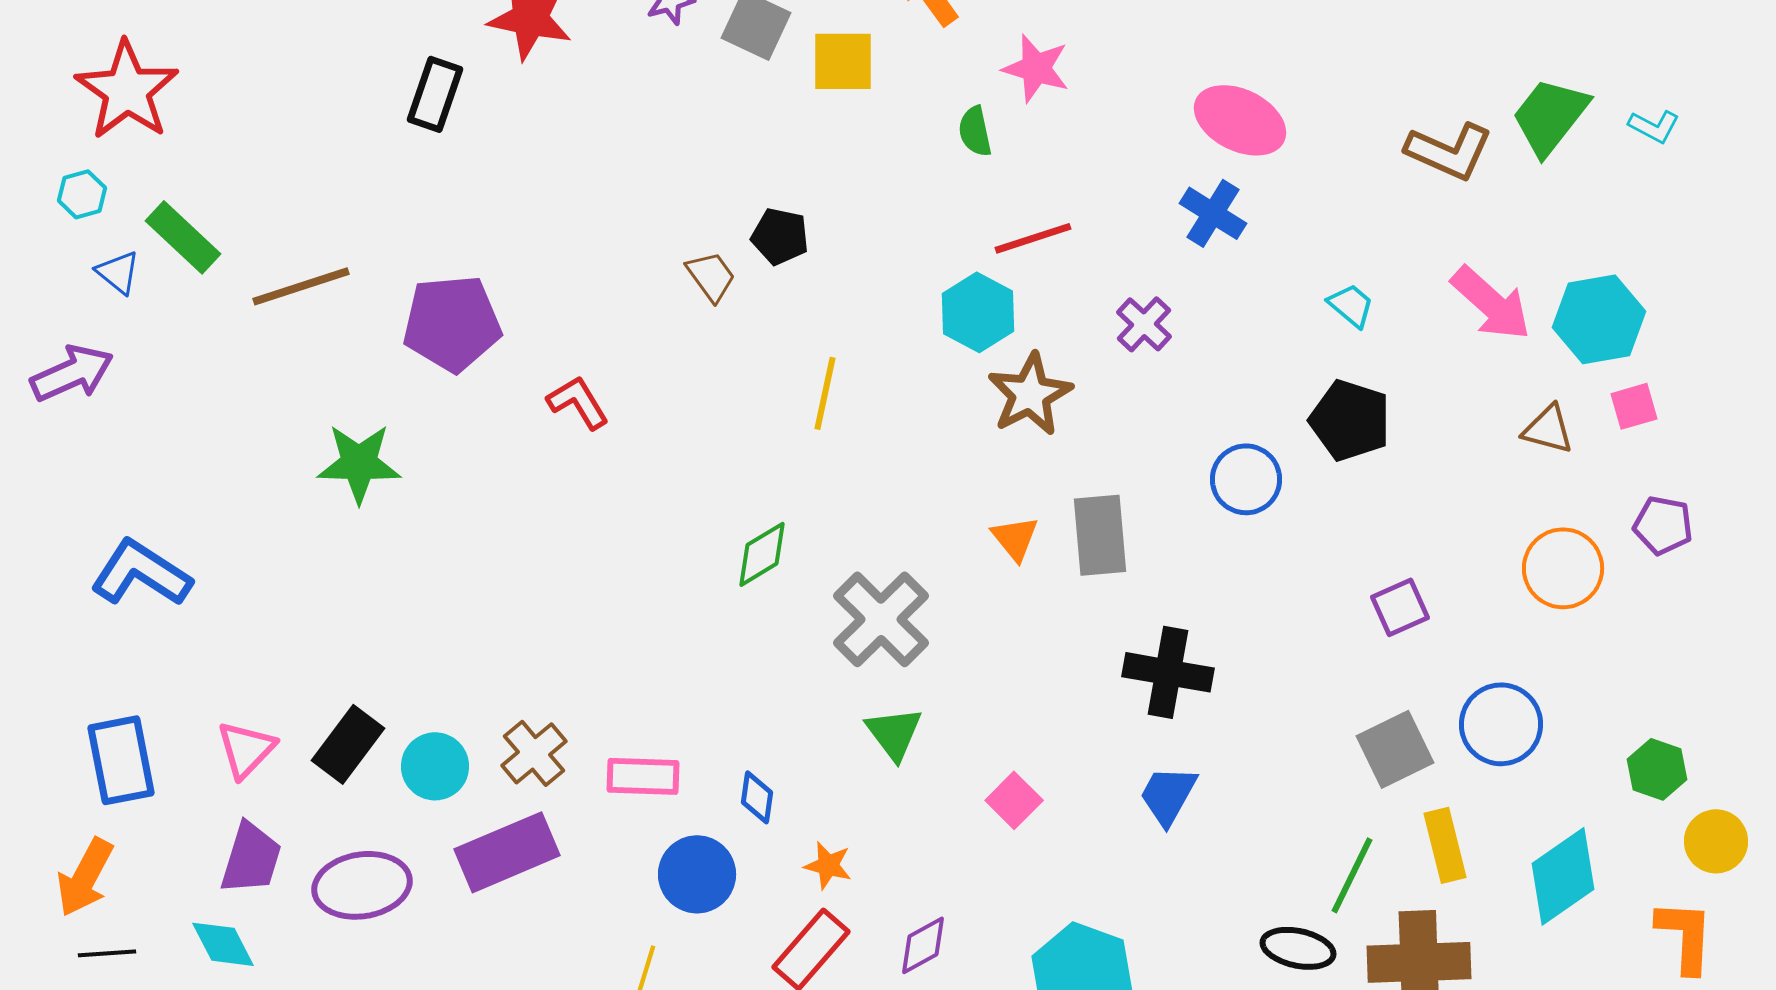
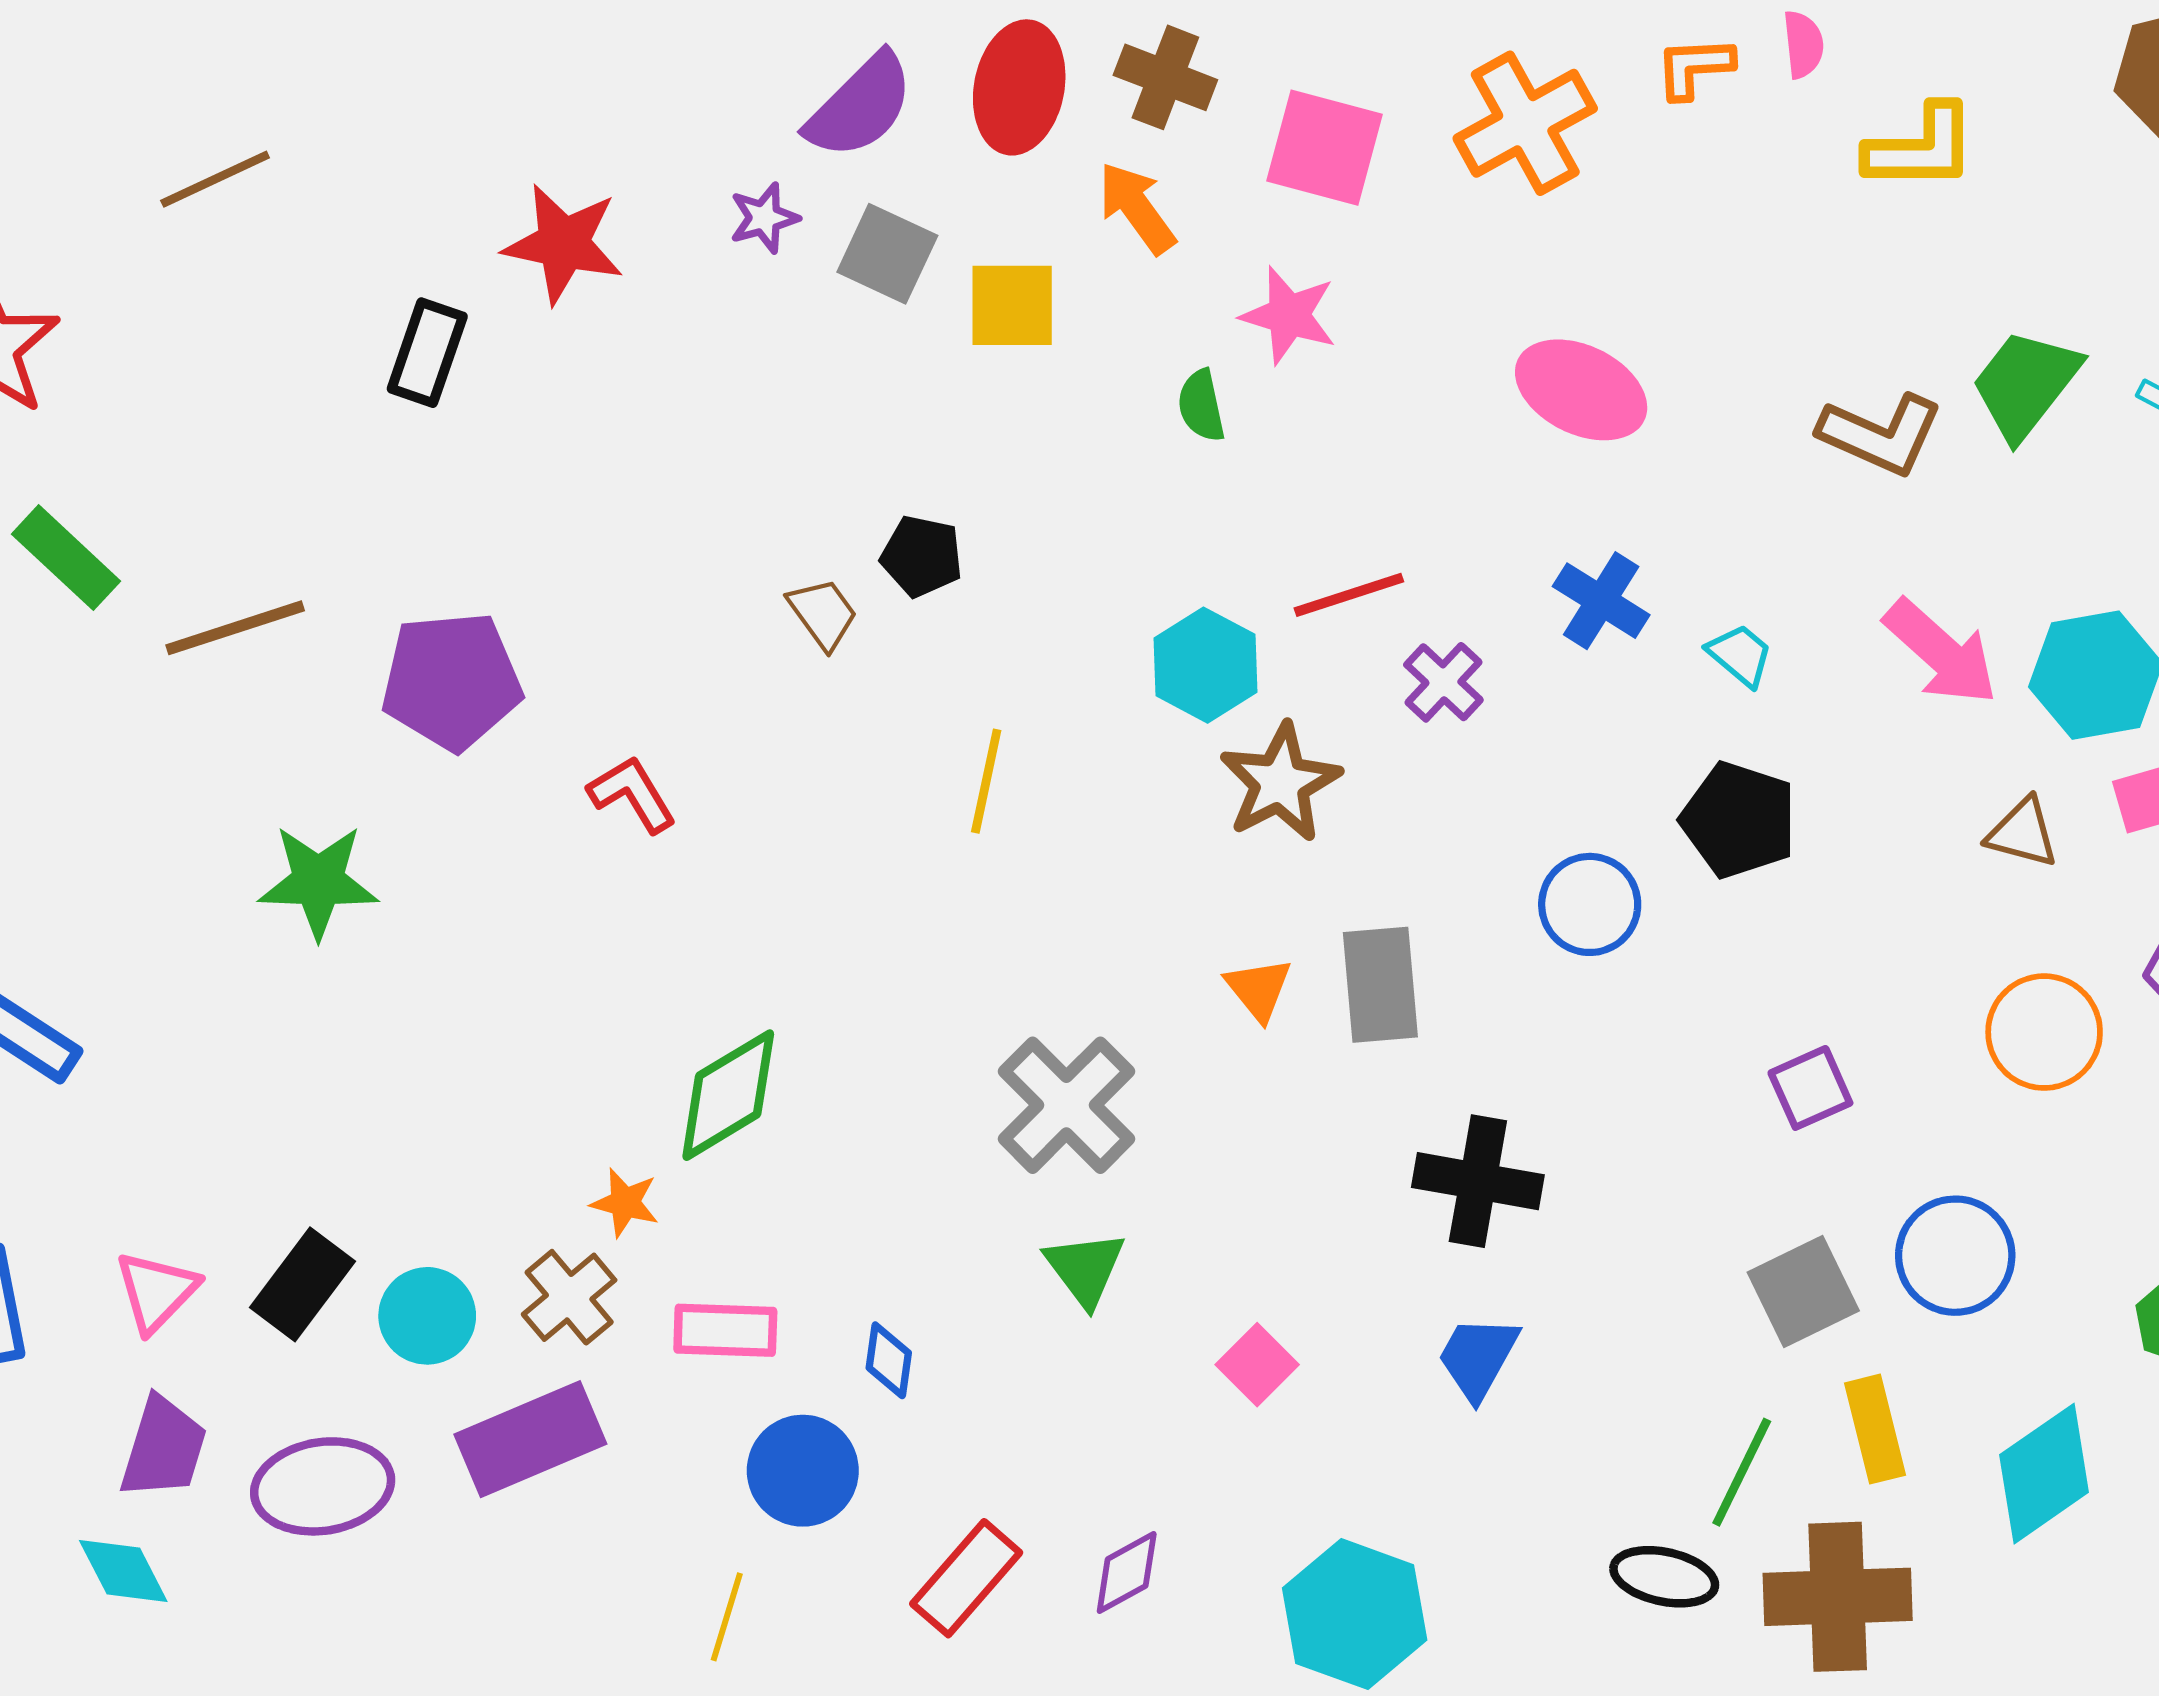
blue cross: (1213, 213) -> (1601, 601), moved
red line: (1033, 238) -> (1349, 595), moved
green diamond: (762, 554) -> (728, 1095), moved, size x1.4
orange star: (828, 865) -> (625, 1203), moved

